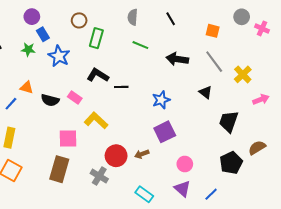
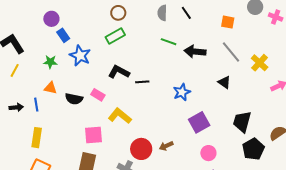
gray semicircle: (133, 17) -> (162, 13), moved
brown circle: (79, 20) -> (118, 13), moved
green rectangle: (96, 38) -> (115, 36), turned 48
green line: (140, 45) -> (169, 42), moved
green star: (28, 49) -> (50, 62), moved
blue line: (11, 104) -> (36, 105), turned -48
black trapezoid: (229, 122) -> (242, 122), moved
purple square: (165, 132) -> (199, 122), moved

